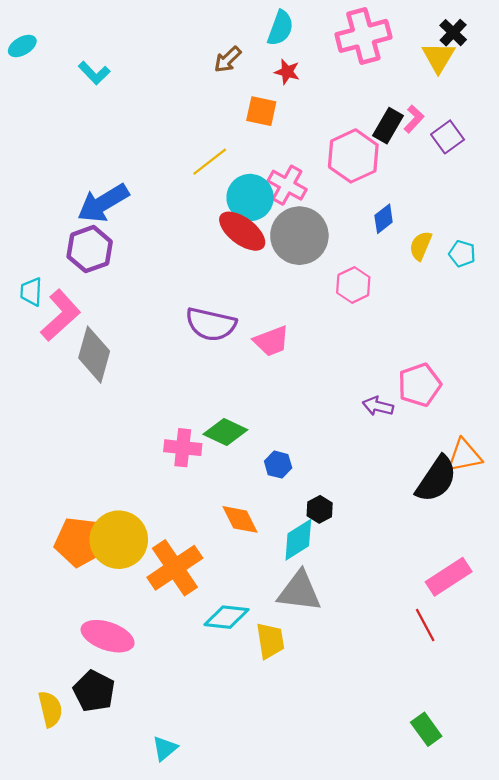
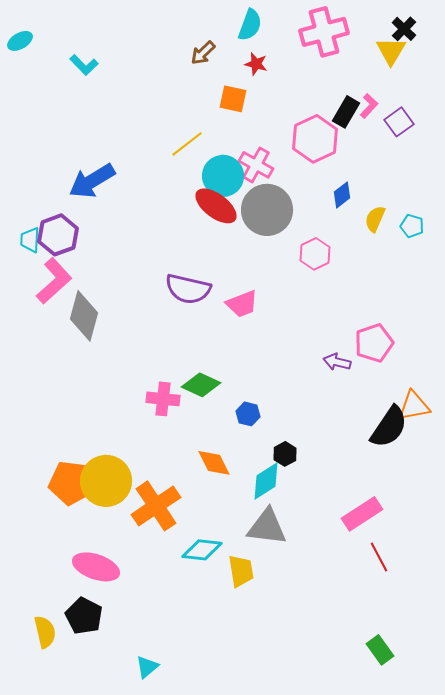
purple hexagon: (90, 249) -> (58, 235), moved
cyan trapezoid: (31, 292) -> (30, 240), moved
pink rectangle: (449, 577) -> (362, 514), moved

